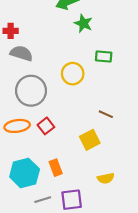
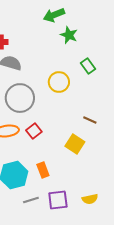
green rectangle: (104, 57) -> (88, 66), turned 49
yellow square: (90, 140) -> (75, 144), turned -30
yellow semicircle: (106, 178) -> (90, 199), moved

